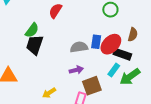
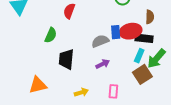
red ellipse: (111, 44) -> (131, 31), turned 45
black trapezoid: (35, 45) -> (66, 59), moved
brown square: (92, 86) -> (142, 74), moved
yellow arrow: (49, 93) -> (81, 92), turned -152

